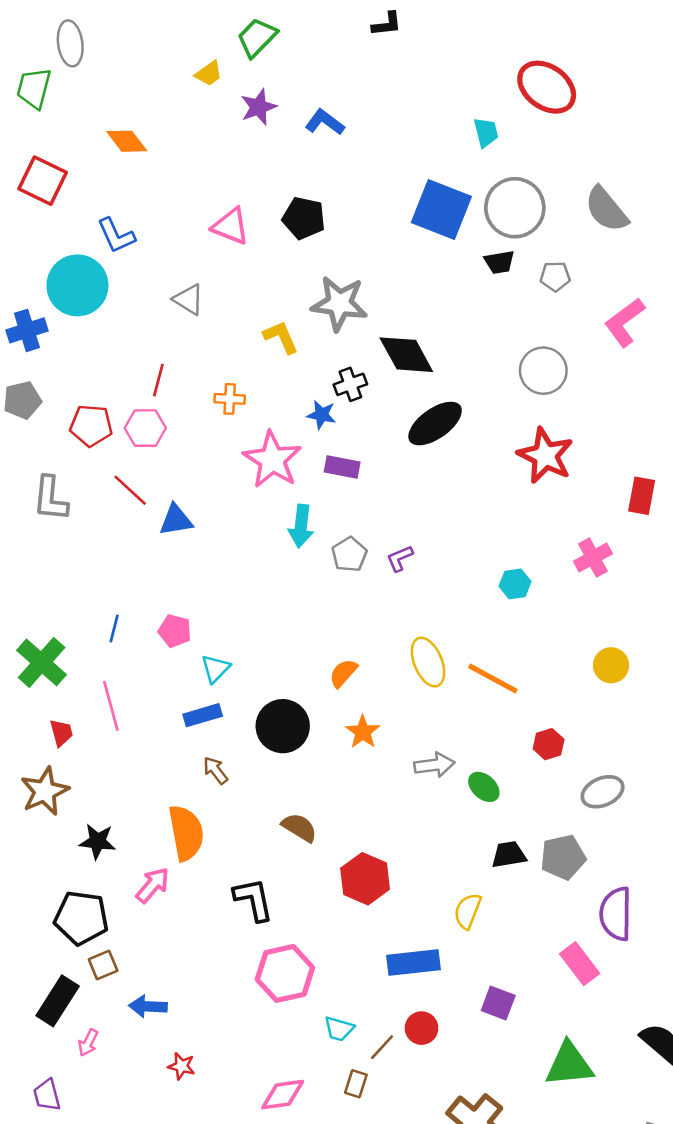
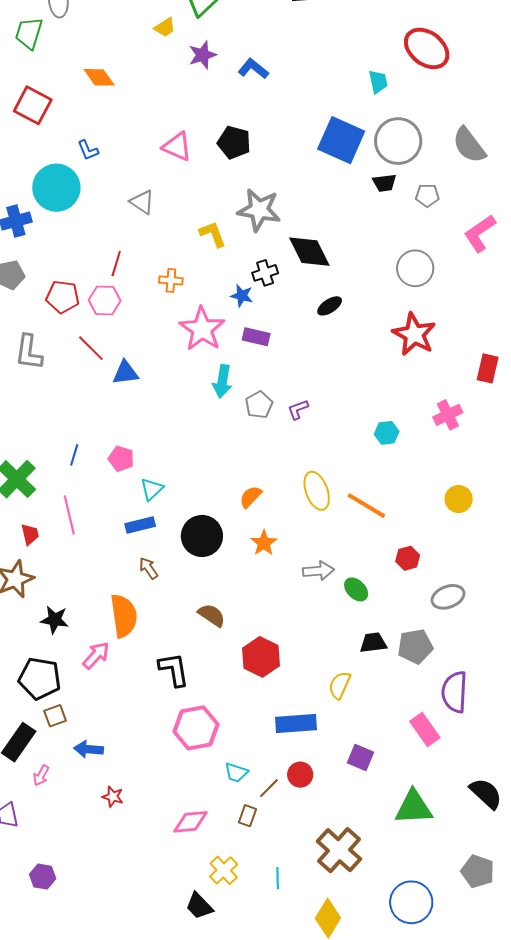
blue L-shape: (116, 235) -> (88, 150), size x0.7
black ellipse: (435, 424) -> (330, 306), size x0.6

